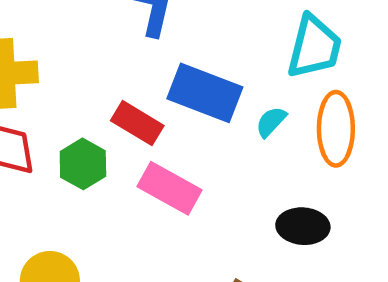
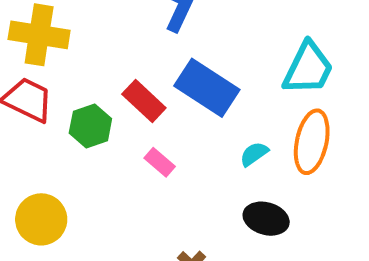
cyan semicircle: (271, 122) -> (254, 154), moved
pink rectangle: (170, 188) -> (160, 162), size x0.6

